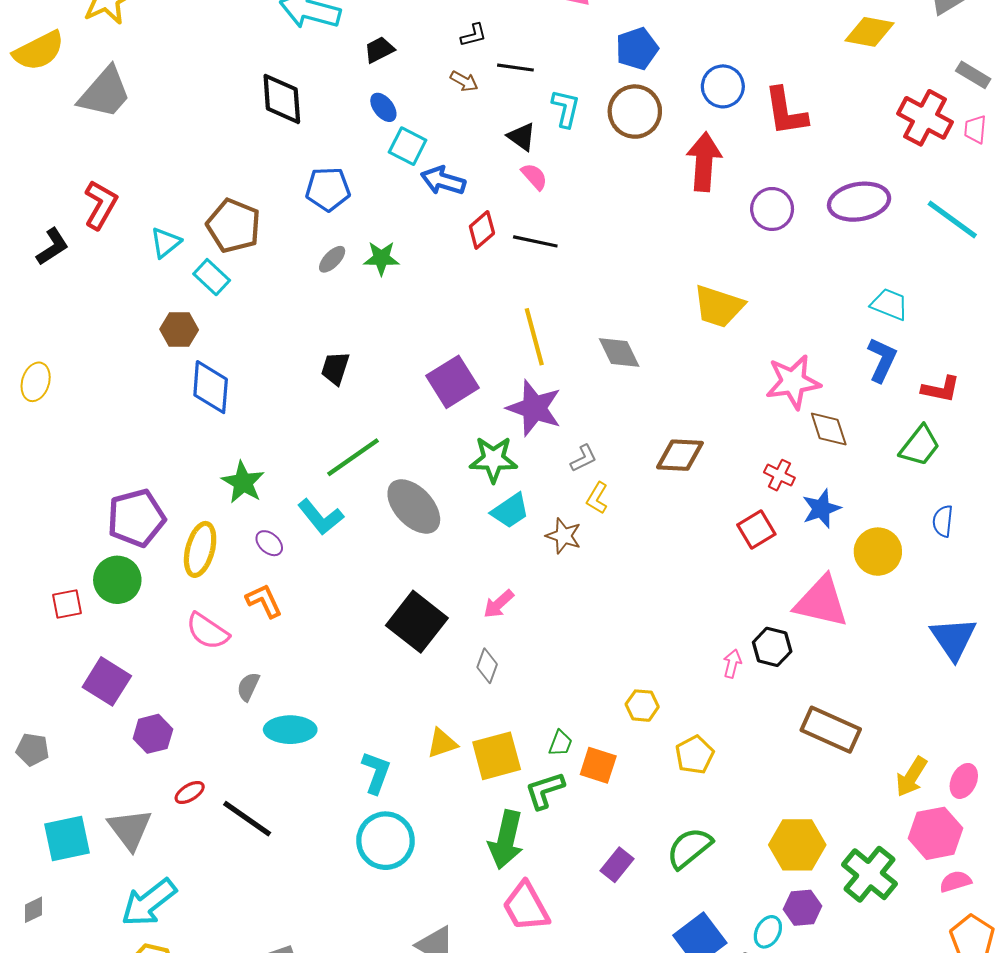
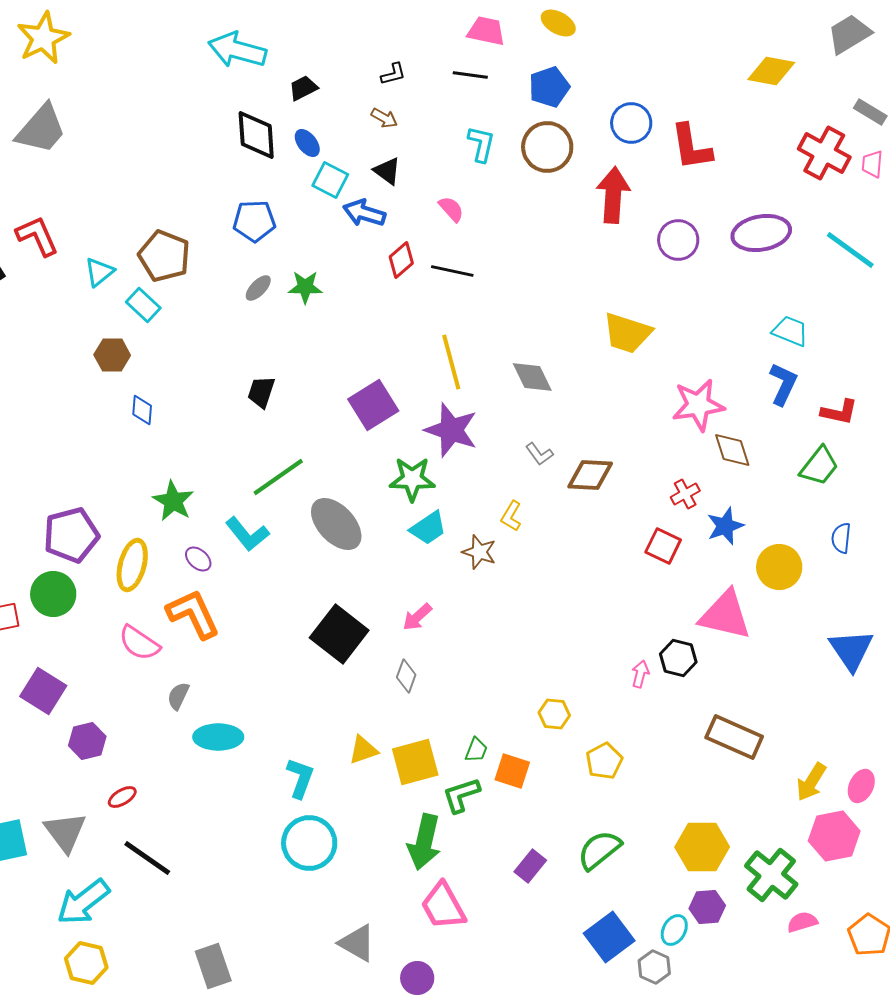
black line: (515, 68) -> (470, 75), moved
black diamond: (282, 99) -> (256, 135), moved
black triangle: (522, 137) -> (387, 171), moved
red L-shape: (101, 205) -> (37, 236), turned -54
blue diamond: (211, 387) -> (142, 410), size x0.6
gray L-shape: (584, 458) -> (539, 454), moved, turned 80
red cross: (779, 475) -> (685, 494), turned 36
red square: (756, 530) -> (663, 546), turned -33
orange L-shape: (264, 601) -> (193, 614), size x1.5
black line: (247, 819) -> (147, 858), moved
pink semicircle: (955, 882) -> (802, 922), moved

